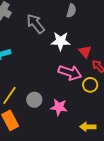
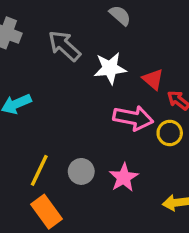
gray semicircle: (71, 11) -> (120, 15), turned -56
pink star: (59, 107) -> (124, 177), turned -30

